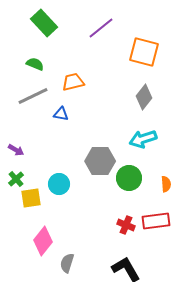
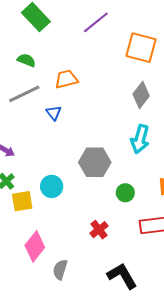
blue triangle: (61, 114) -> (54, 113), turned 42
cyan arrow: (143, 139) -> (140, 139), turned -56
green circle: (129, 178) -> (125, 193), moved, size x0.7
red cross: (126, 225) -> (99, 230), moved, turned 30

